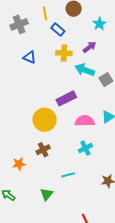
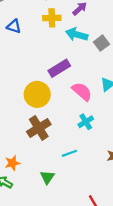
pink semicircle: (85, 121) -> (82, 92), turned 48
brown cross: (43, 150) -> (39, 128), size x1.5
orange star: (19, 164) -> (12, 163), moved

